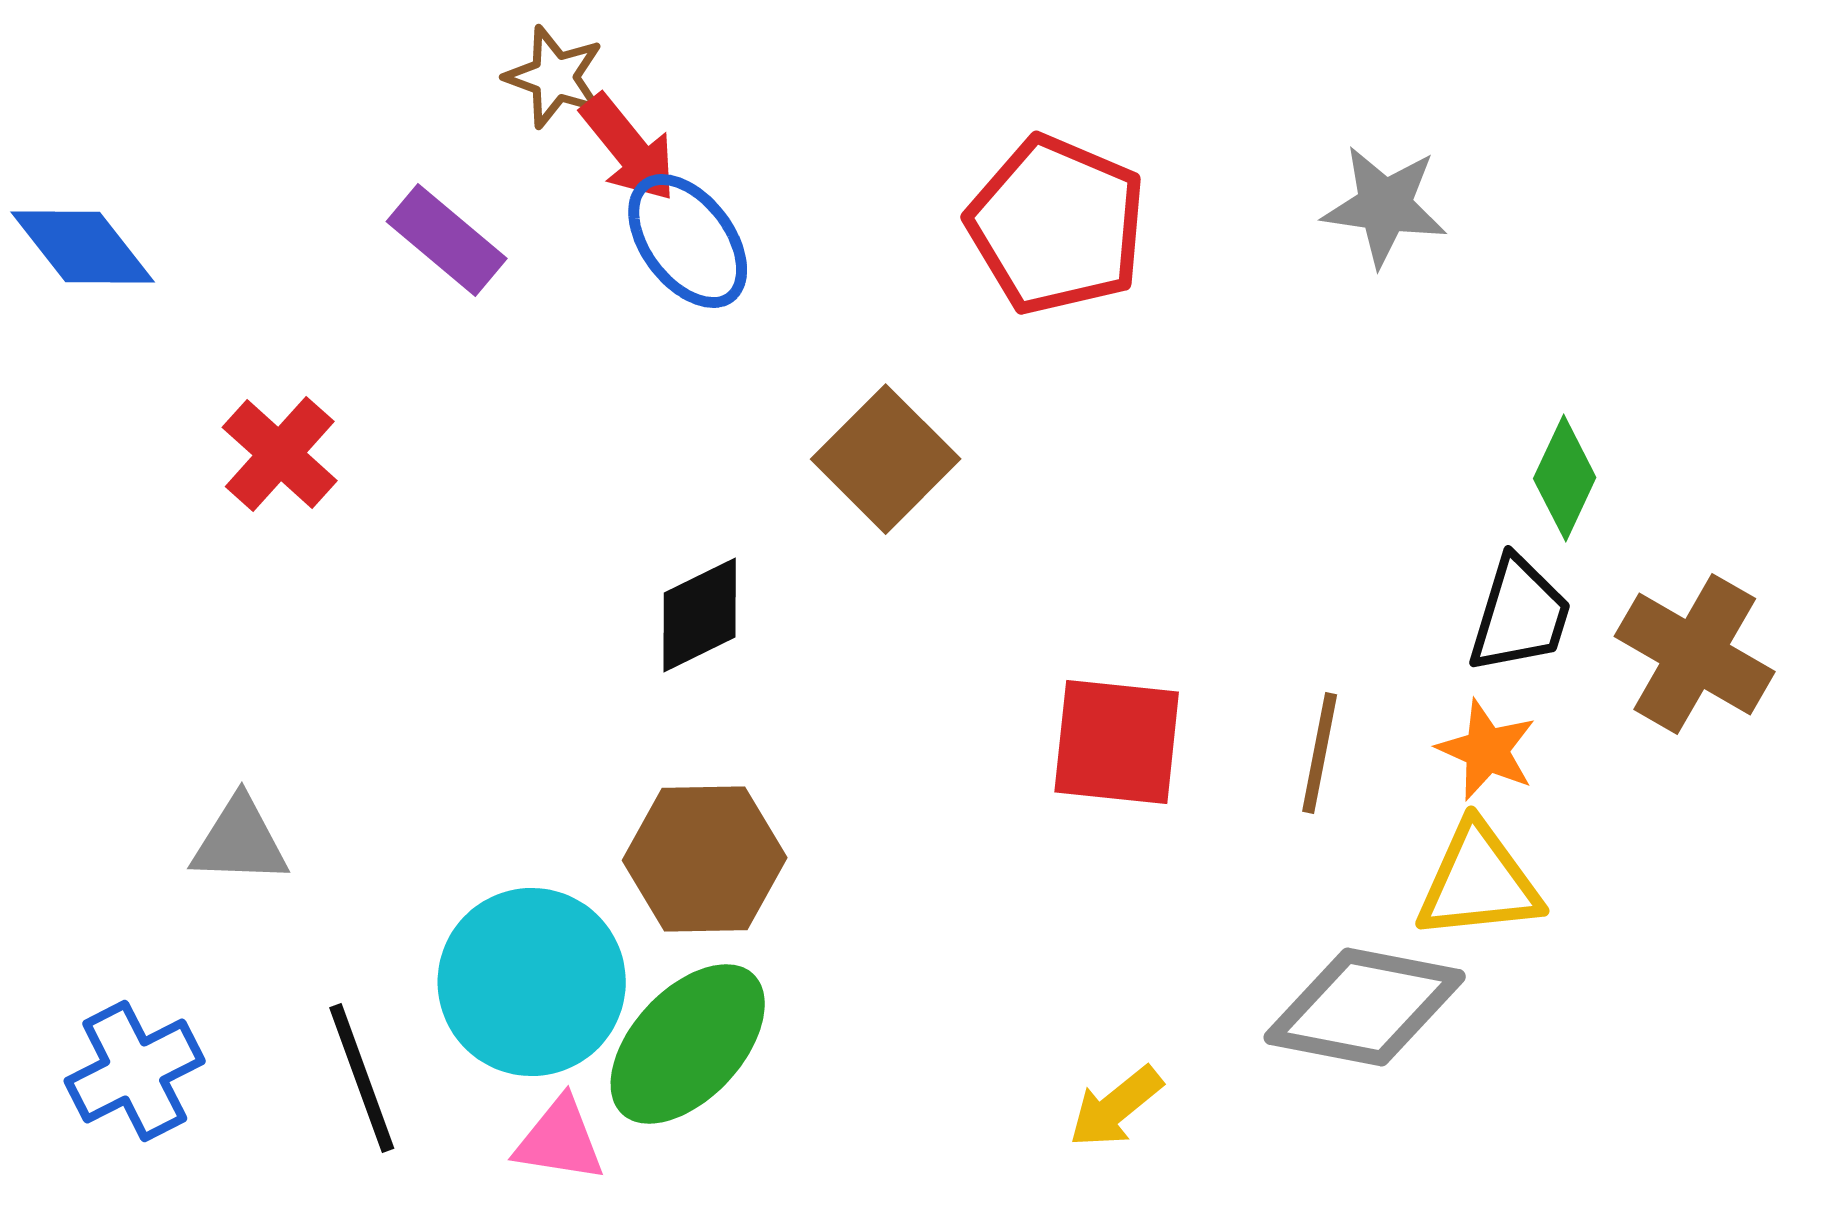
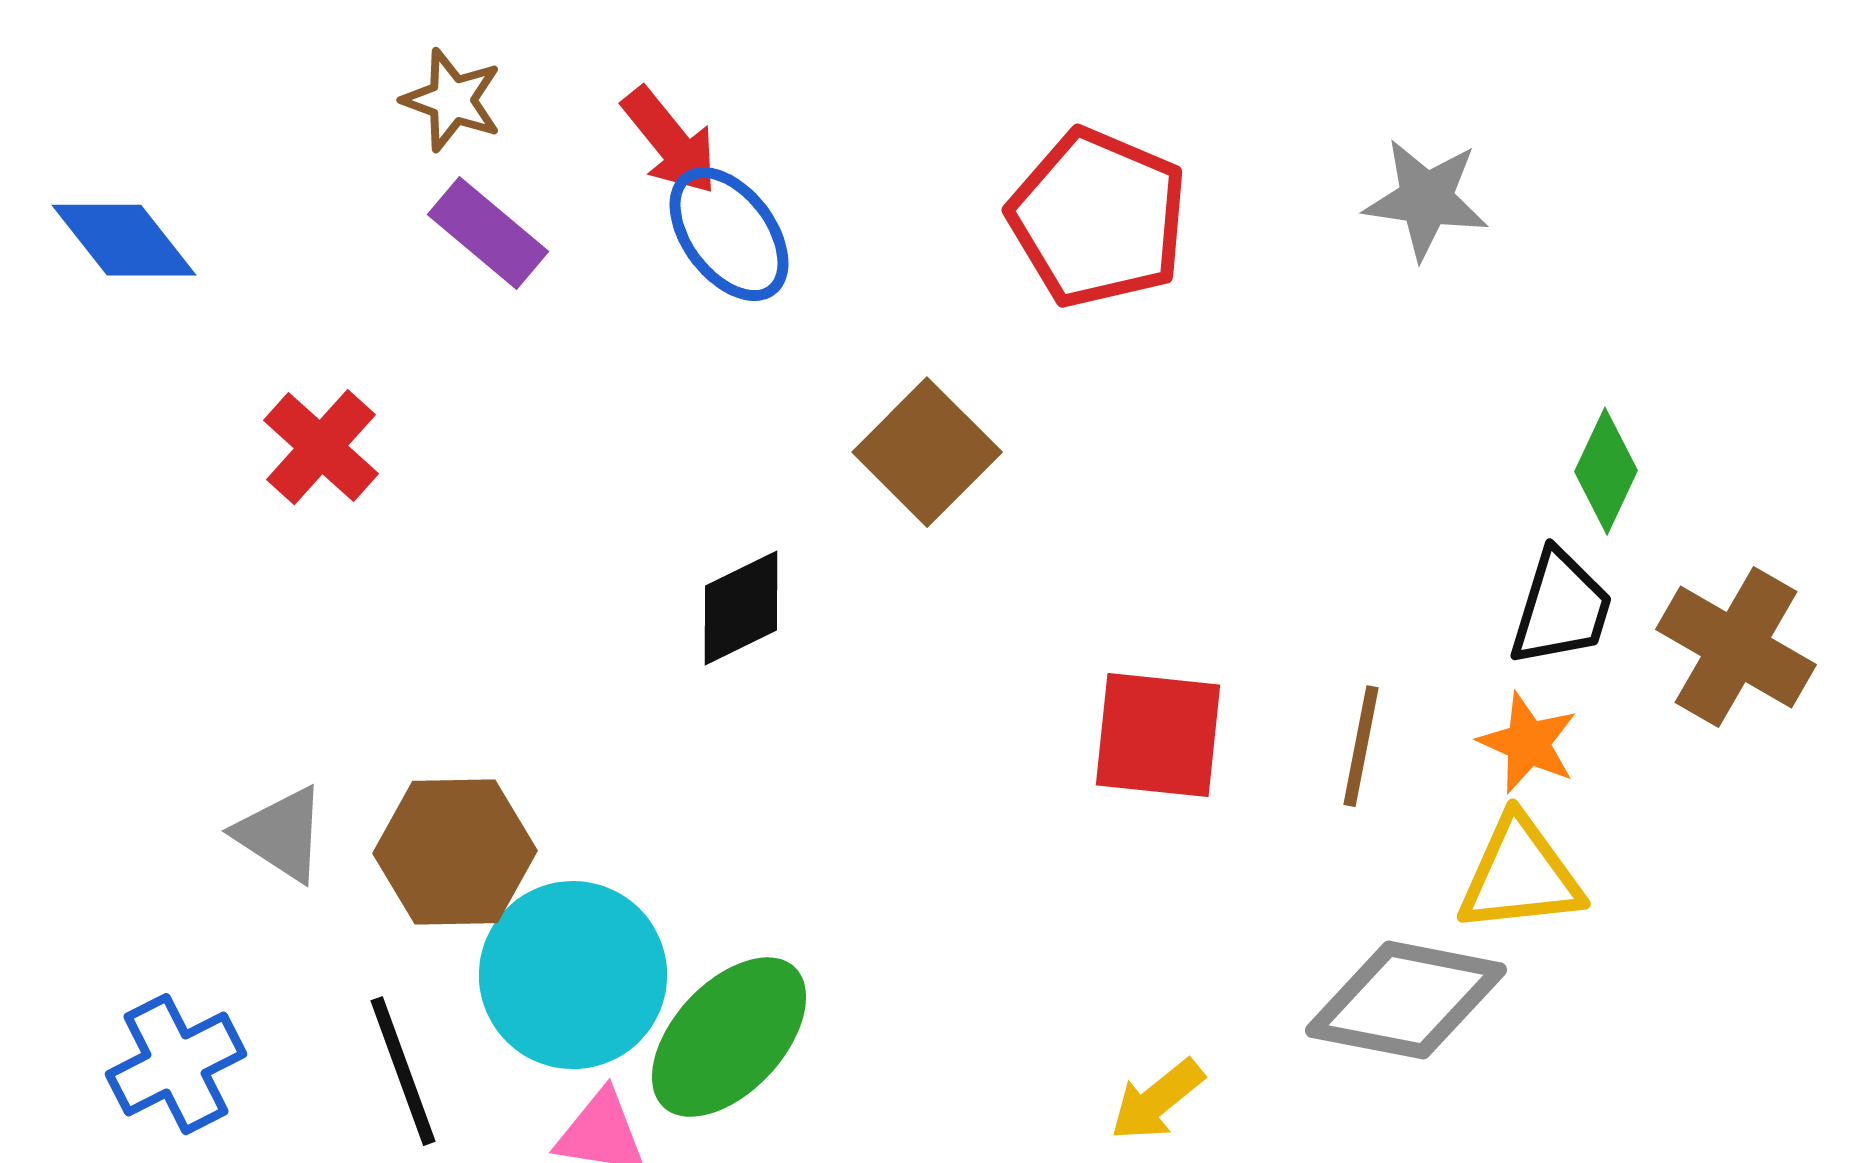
brown star: (555, 77) -> (452, 100), moved
gray triangle: (240, 841) -> (281, 834), turned 31
brown hexagon: (705, 859) -> (455, 852), moved

